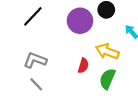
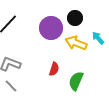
yellow arrow: (107, 51) -> (76, 43), moved

